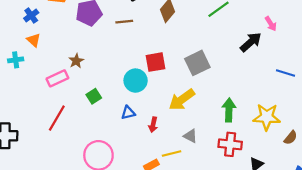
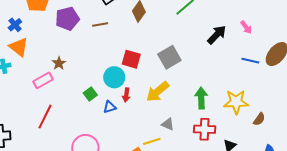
pink arrow: (271, 24) -> (246, 27), moved
orange triangle: (34, 40) -> (19, 47), size x1.5
red square: (156, 62) -> (131, 59), turned 30
green square: (94, 96) -> (90, 94), moved
red arrow: (153, 125) -> (126, 95), moved

